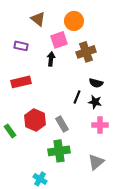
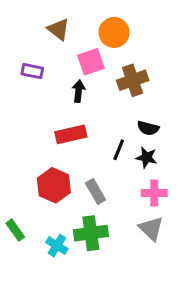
red rectangle: (21, 82) -> (71, 134), moved
green rectangle: (10, 131) -> (15, 230), moved
gray triangle: (96, 162) -> (151, 229), moved, turned -36
cyan cross: (40, 179) -> (57, 246), moved

